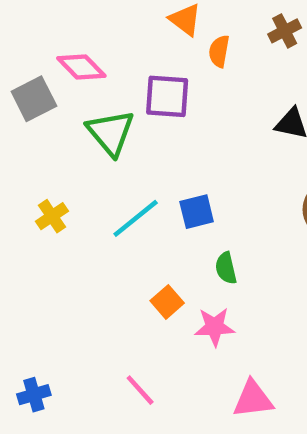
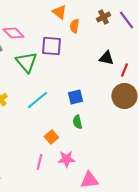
blue square: (197, 212) -> (75, 97), moved
pink star: (215, 327) -> (66, 159), moved
pink line: (140, 390) -> (39, 162), moved, turned 56

